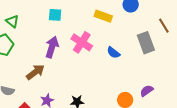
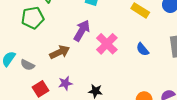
pink cross: (82, 42) -> (107, 44), moved

